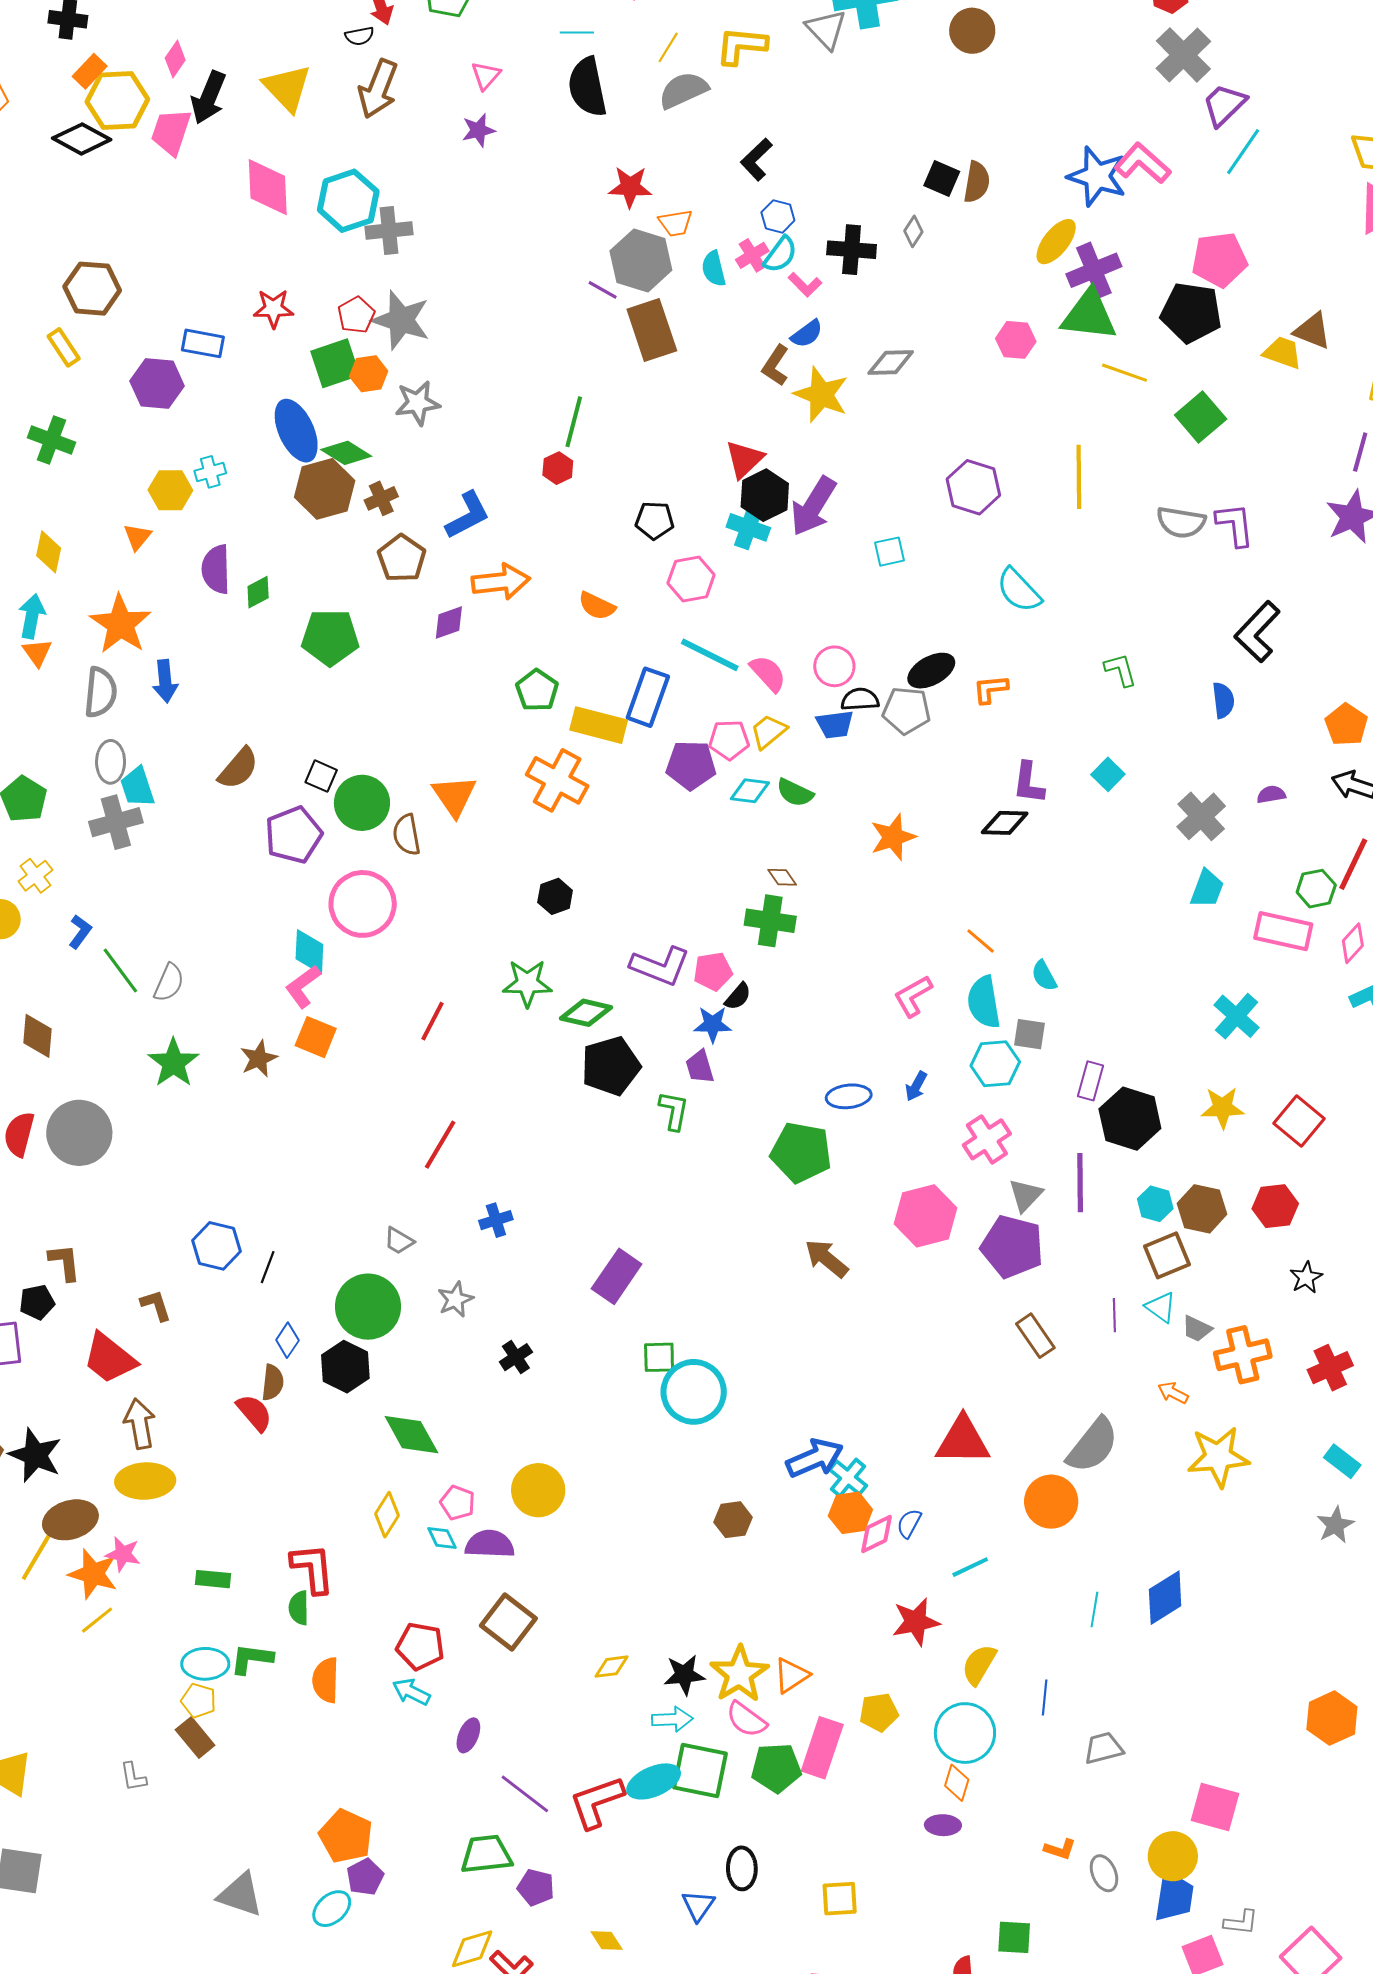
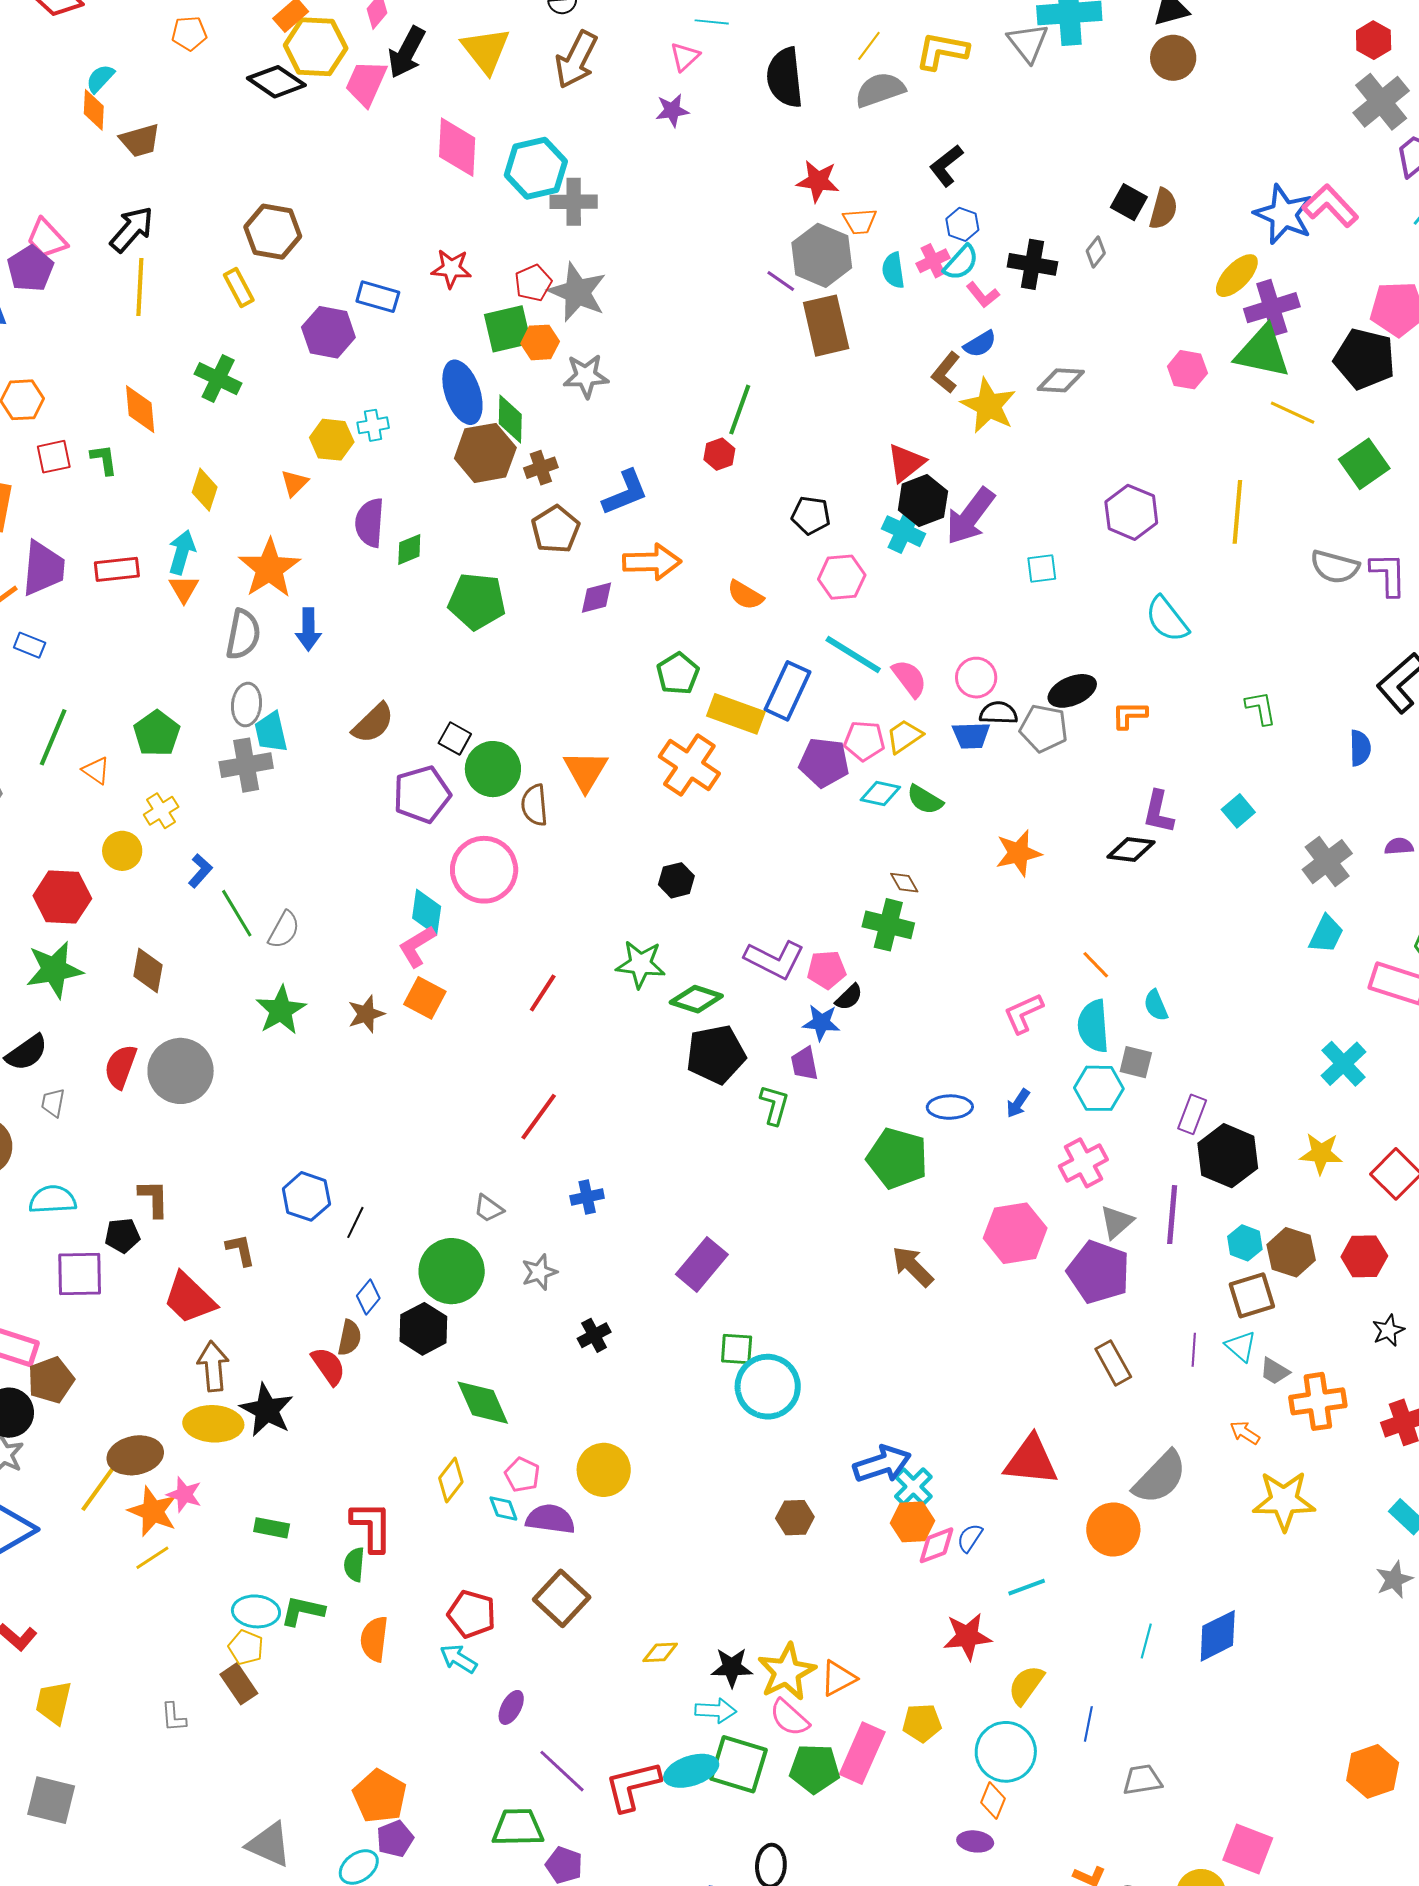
cyan line: (577, 32) -> (712, 22), moved
green diamond: (346, 453) -> (510, 419), turned 54
black star: (35, 1455) -> (267, 1410), moved

